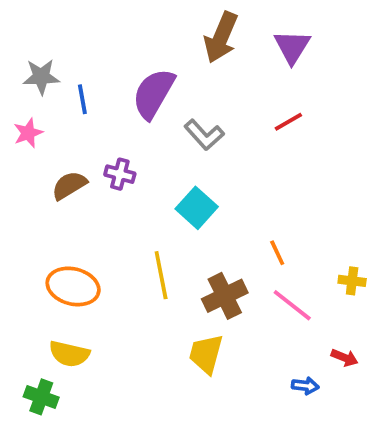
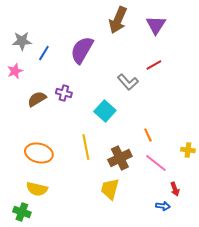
blue line: (82, 99) -> (44, 53), turned 42
gray L-shape: (204, 135) -> (128, 82), moved
red arrow: (345, 358) -> (175, 189), moved, turned 48

